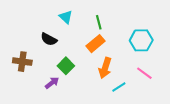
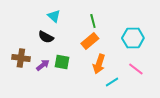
cyan triangle: (66, 17) -> (54, 16), moved
green square: (66, 66) -> (62, 62), turned -35
purple arrow: (52, 83) -> (43, 65), moved

